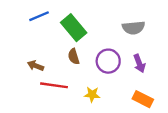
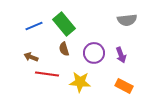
blue line: (39, 16) -> (34, 26), moved
gray semicircle: (134, 28) -> (127, 20), moved
yellow star: (92, 95) -> (80, 82), size x1.5

